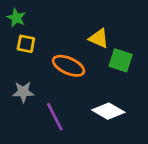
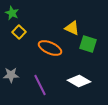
yellow square: (26, 44) -> (19, 32), turned 32
gray star: (23, 92) -> (11, 75), moved

